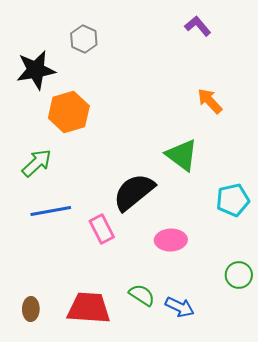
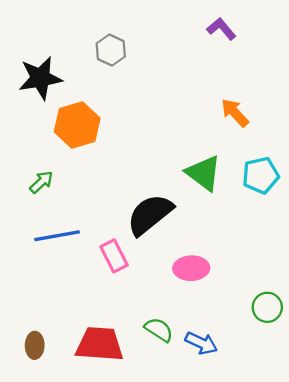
gray hexagon: (84, 39) -> (111, 50), moved
green arrow: (37, 163) -> (41, 182), size x0.7
cyan pentagon: (233, 200) -> (261, 175), moved

